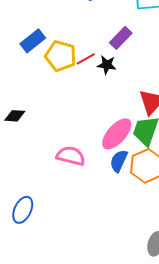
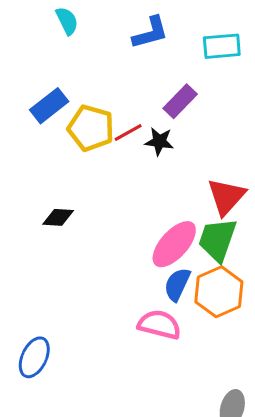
black diamond: (15, 116) -> (58, 217), moved
pink semicircle: (71, 156) -> (159, 325), moved

